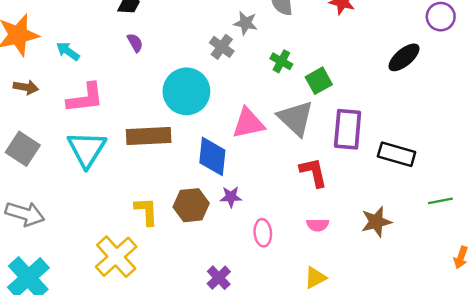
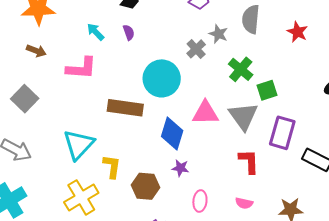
cyan arrow: (68, 51) -> (95, 32), moved
green cross: (281, 61) -> (241, 69), size x1.4
cyan triangle: (87, 149) -> (79, 145), moved
brown hexagon: (191, 205) -> (145, 186), moved

